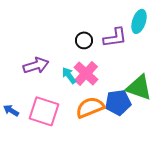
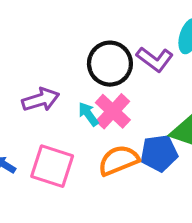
purple L-shape: (115, 37) -> (155, 59), turned 45
black circle: (84, 40) -> (110, 64), size x1.8

